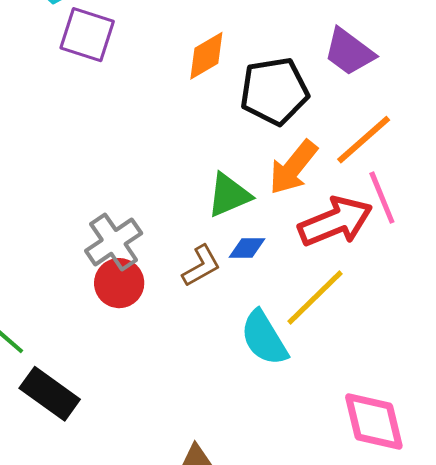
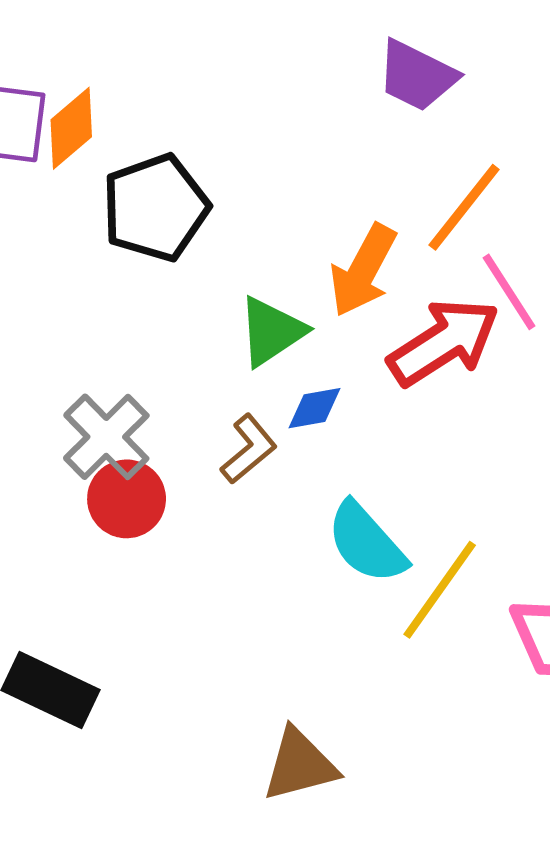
orange diamond: (206, 56) -> (71, 128), moved
black pentagon: (274, 91) -> (155, 208), moved
yellow line: (315, 297) -> (440, 590), moved

